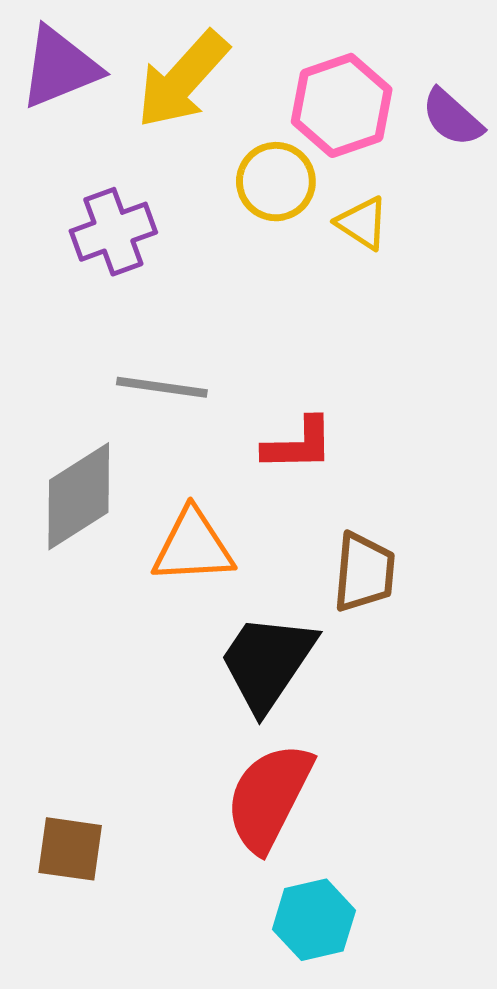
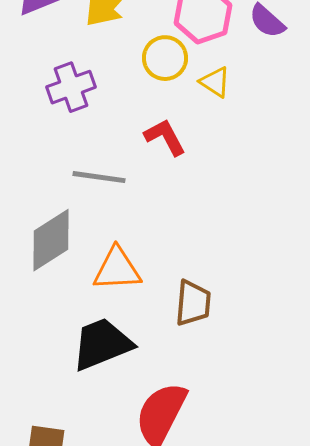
red L-shape: (298, 444) -> (165, 137), moved, turned -117
brown trapezoid: (364, 572) -> (193, 303), moved
black trapezoid: (267, 662) -> (102, 344), moved, turned 34

